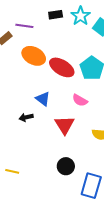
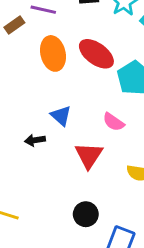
orange ellipse: (34, 56) -> (53, 53), turned 45
red ellipse: (62, 67) -> (96, 54), moved

